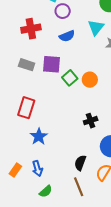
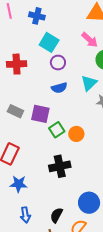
red cross: (31, 29) -> (17, 64), moved
black cross: (91, 121) -> (60, 166), moved, size x1.5
blue star: (39, 136) -> (19, 184), turned 30
blue arrow: (37, 169) -> (25, 215), moved

